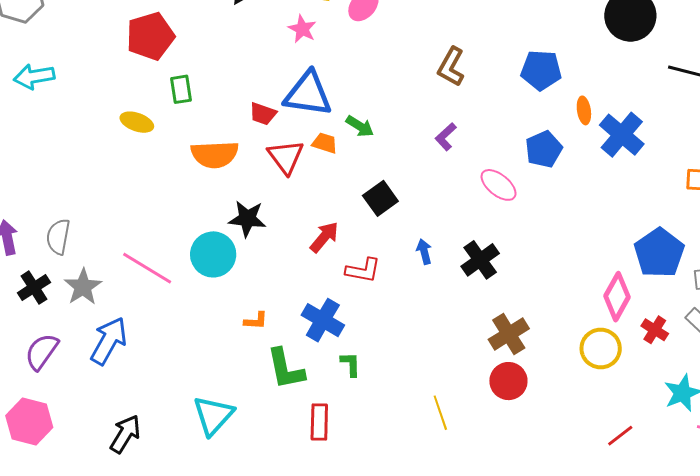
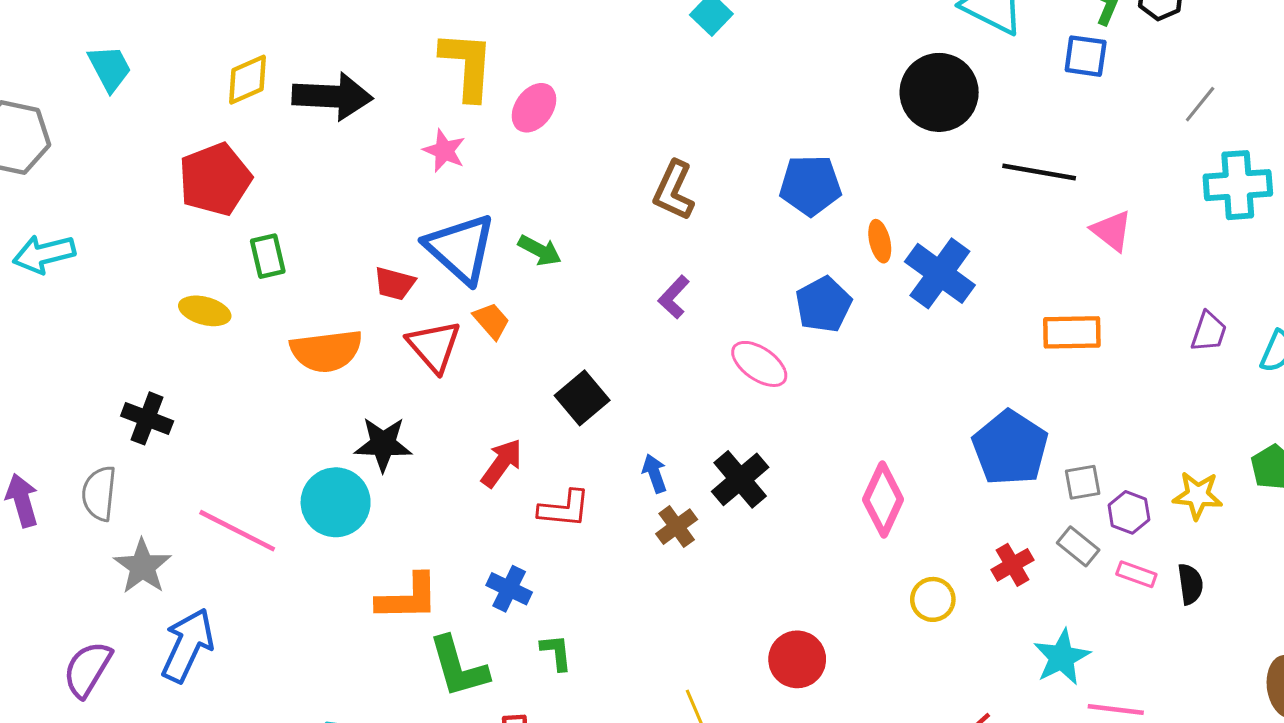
blue triangle: (308, 94) -> (460, 248), turned 38
green arrow: (360, 126) -> (540, 250), moved
orange trapezoid: (325, 143) -> (491, 321), turned 36
black cross: (34, 288) -> (147, 418), moved, turned -32
pink diamond: (617, 297) -> (883, 500), moved
blue cross: (323, 320) -> (509, 589), size x0.7
orange L-shape: (256, 321) -> (408, 598), size x1.8
red cross: (655, 330) -> (1012, 565), turned 32
brown cross: (509, 334) -> (677, 527), moved, size x0.7
yellow circle: (601, 349) -> (933, 599), size x0.7

